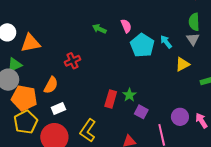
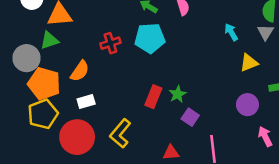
cyan pentagon: (142, 45) -> (150, 38), moved, turned 30
green triangle: (15, 65) -> (49, 40), moved
purple circle: (180, 117) -> (247, 105), moved

